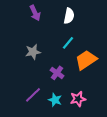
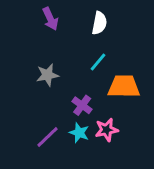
orange trapezoid: (86, 60) -> (124, 87), turned 35
pink star: (78, 99) -> (107, 130), moved
cyan star: (55, 100) -> (79, 133), moved

